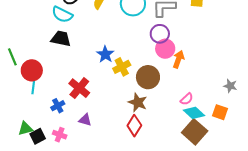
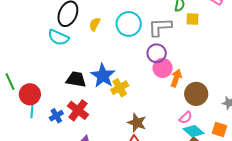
black trapezoid: (61, 39) -> (76, 79), moved
blue star: (105, 54) -> (103, 76), size x1.4
brown circle: (148, 77) -> (196, 94), moved
blue cross: (58, 106) -> (56, 116), moved

